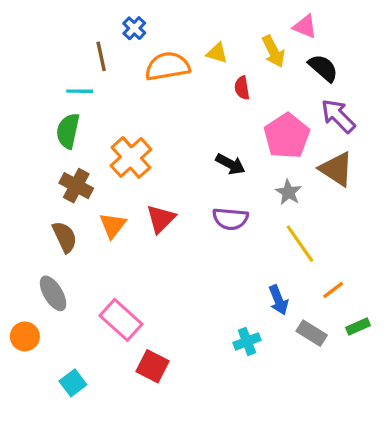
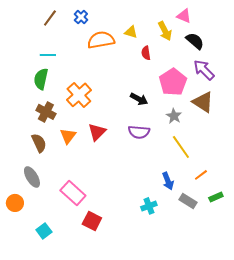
brown line: (101, 56) -> (50, 18), moved, turned 48

